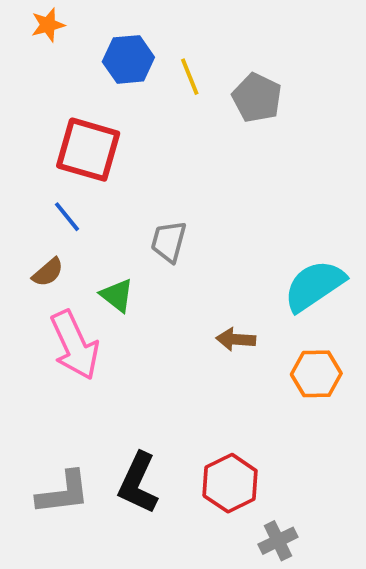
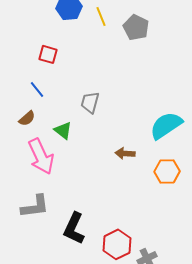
red square: (88, 150) -> (48, 54), size x0.6
red hexagon: (230, 483) -> (117, 244), moved
gray L-shape: (63, 493) -> (35, 206), moved

